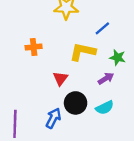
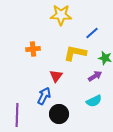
black circle: (76, 103) -> (59, 114), moved
blue arrow: (53, 118) -> (44, 96), moved

